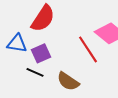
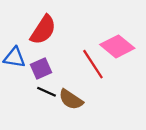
black line: (35, 72) -> (47, 92), moved

